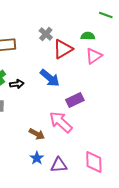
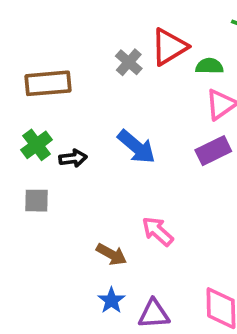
red triangle: (63, 49) -> (169, 47), moved
purple rectangle: (75, 100) -> (213, 151), moved
pink arrow: (61, 122) -> (158, 231), size x0.7

